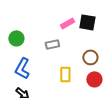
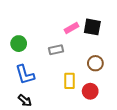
blue L-shape: (22, 68) -> (25, 75), turned -45
red circle: (94, 79) -> (90, 91), moved

